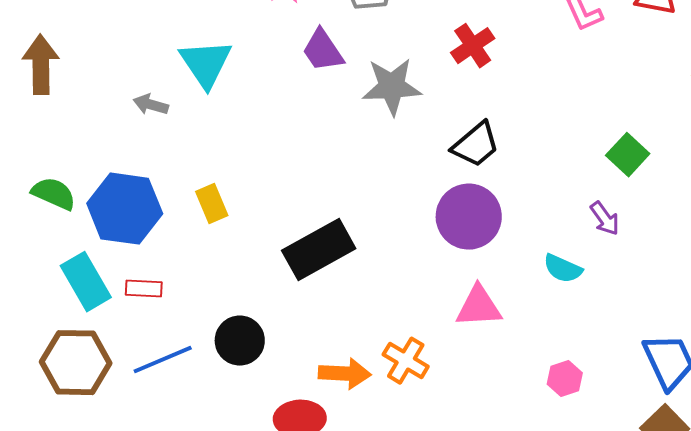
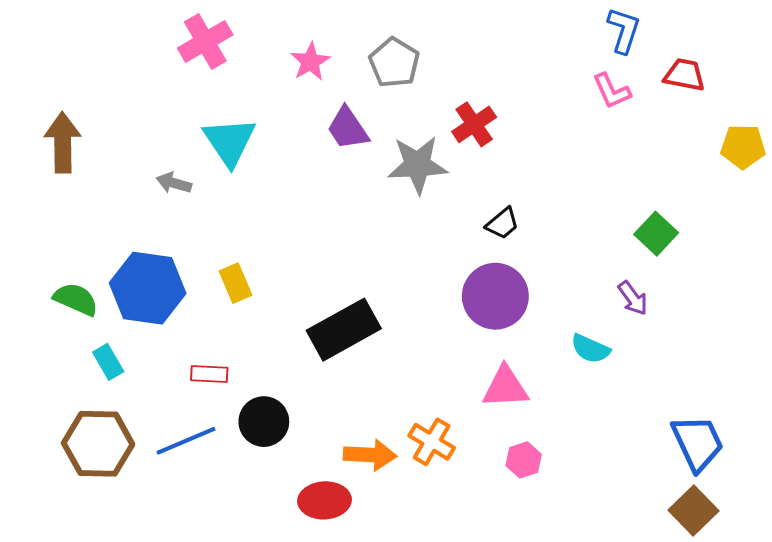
red cross: (473, 46) -> (474, 124), moved
black trapezoid: (476, 145) -> (502, 223), size x0.7
green semicircle: (54, 194) -> (76, 299), moved
cyan rectangle: (86, 282) -> (108, 362), size x0.6
red rectangle: (144, 289) -> (209, 374), moved
pink hexagon: (565, 379) -> (524, 460), moved

